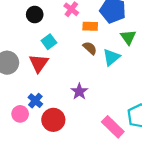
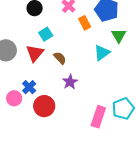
orange rectangle: (90, 26) -> (85, 23), turned 56
brown semicircle: (90, 48) -> (60, 58), moved
pink rectangle: (113, 127) -> (98, 117), turned 60

